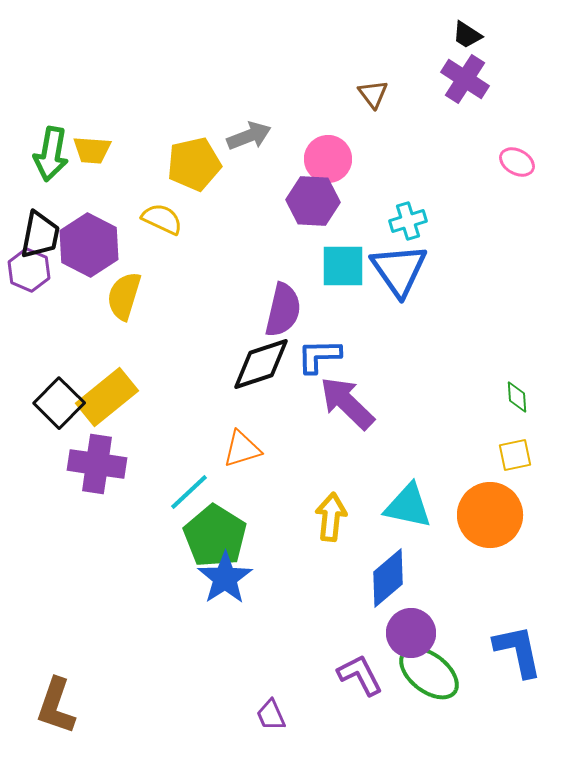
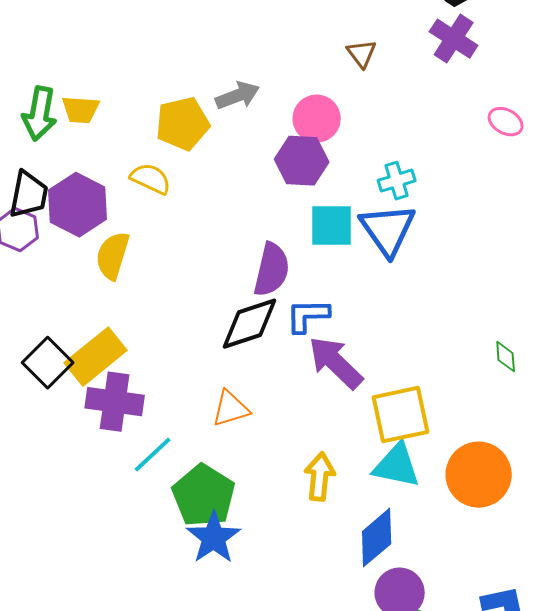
yellow square: (515, 455) -> (401, 415), moved, size x1.8
purple cross: (97, 464) -> (115, 402), moved
cyan line: (189, 492) -> (153, 455), moved

